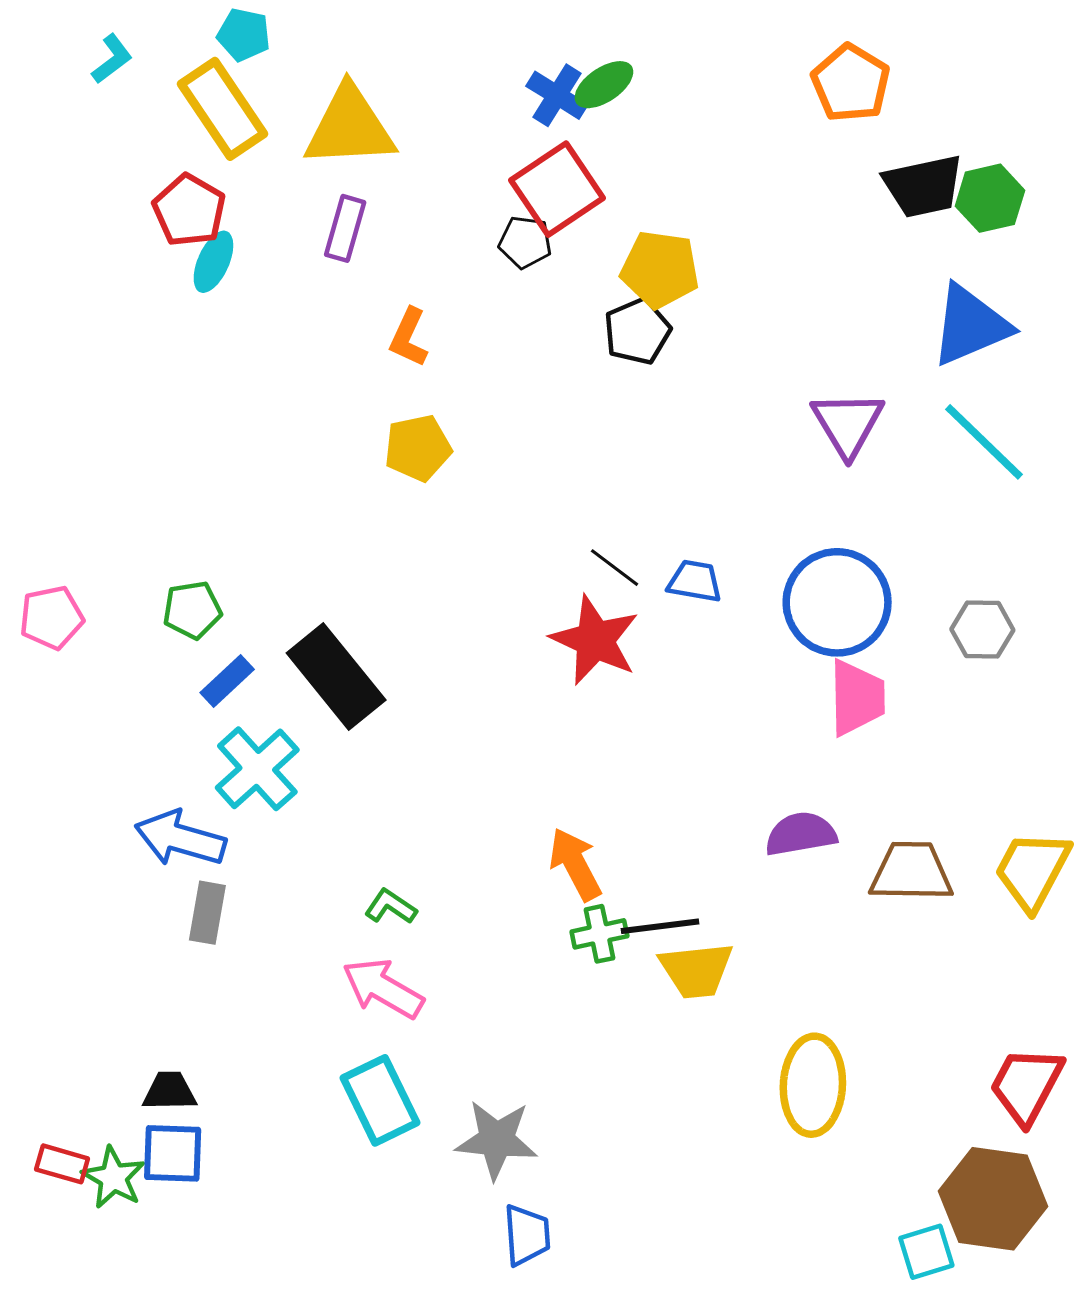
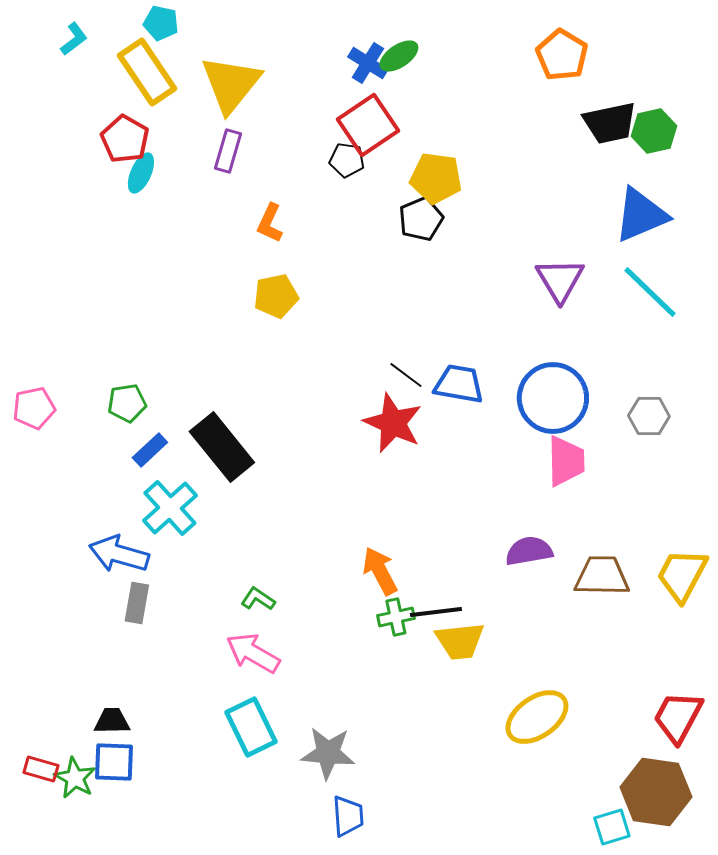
yellow triangle: (350, 127) -> (231, 84), turned -48
blue trapezoid: (695, 581) -> (459, 384), size x1.4
yellow ellipse: (813, 1085) -> (537, 717), turned 52

